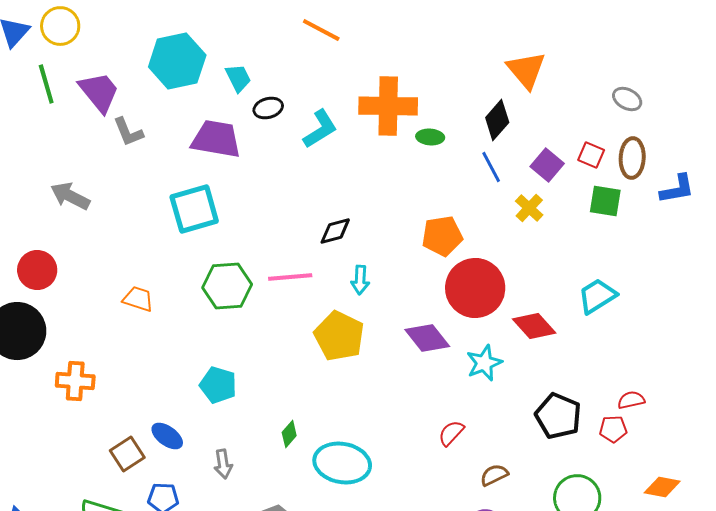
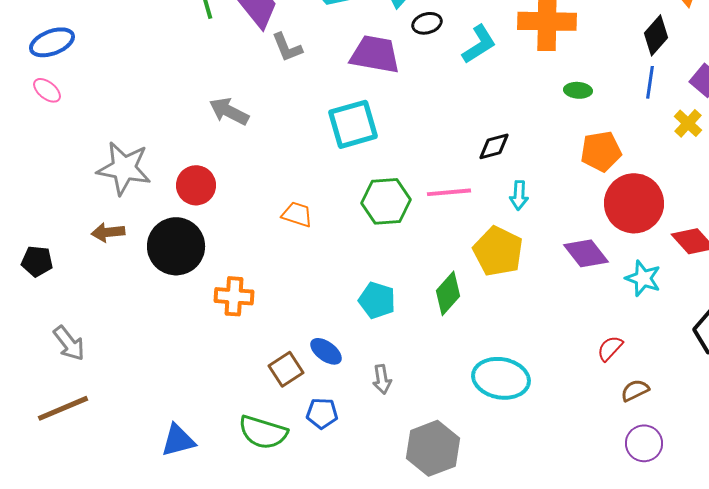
green ellipse: (430, 137) -> (578, 90), moved
blue line: (491, 167) -> (650, 82), turned 36
cyan star: (484, 363) -> (643, 278), turned -30
green diamond: (289, 434) -> (448, 293), moved, size x1.6
brown semicircle: (494, 475) -> (635, 390), moved

